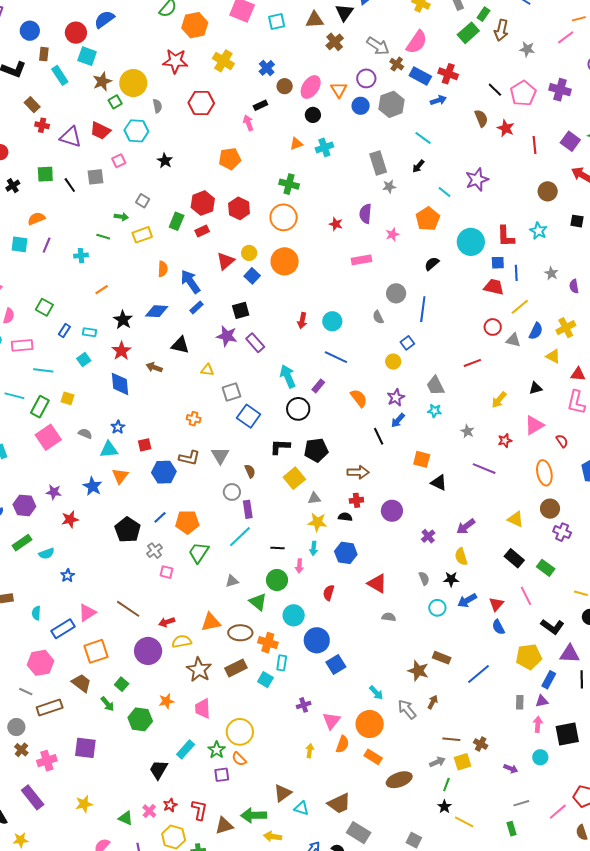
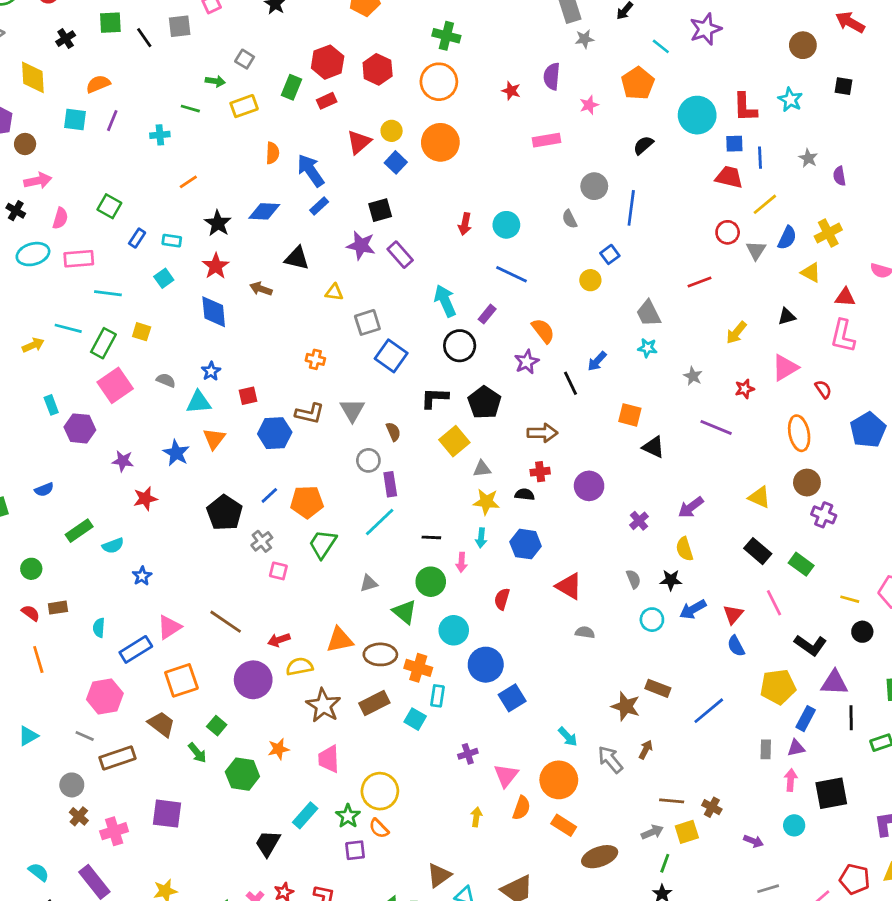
gray triangle: (513, 340) -> (756, 250), turned 49
purple star: (396, 397) -> (527, 362), moved
black pentagon: (316, 450) -> (484, 402), turned -30
purple hexagon: (24, 505) -> (80, 428), moved

